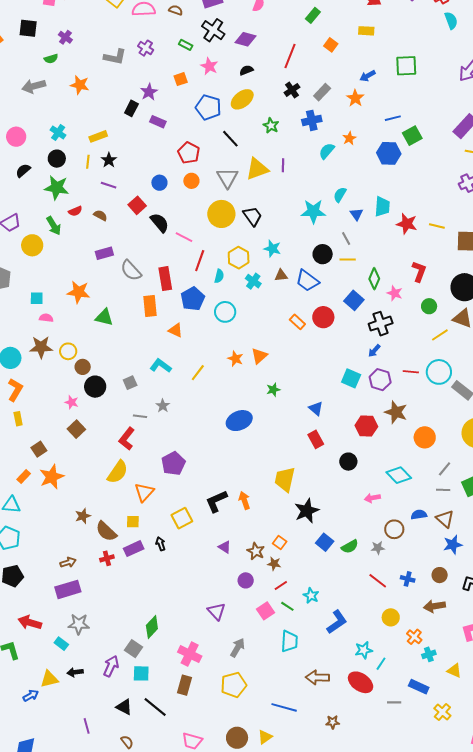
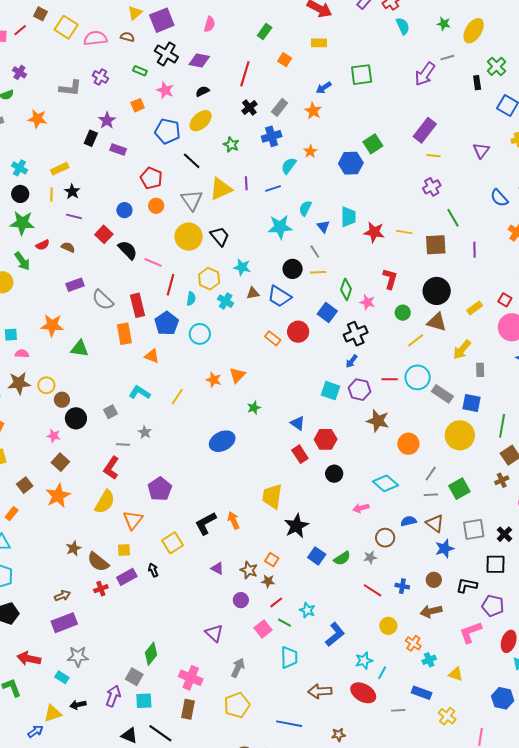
blue line: (393, 118) -> (273, 188), moved
red hexagon: (366, 426) -> (326, 439), moved
orange star: (52, 477) -> (58, 496), moved

